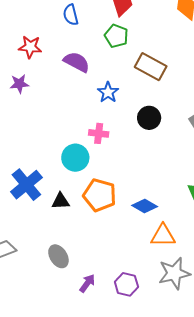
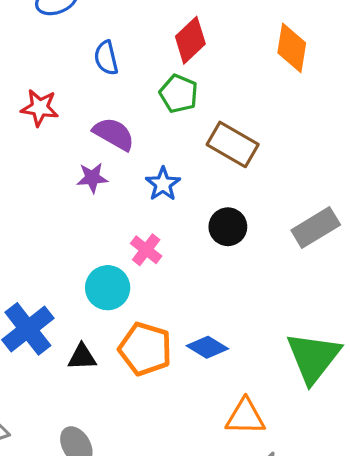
purple star: (19, 84) -> (92, 178), moved
pink cross: (99, 133) -> (146, 250), turned 30
blue diamond: (145, 206) -> (207, 347), moved

